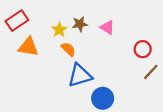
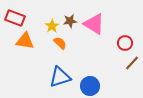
red rectangle: (17, 21) -> (15, 18), turned 54
pink triangle: (107, 27) -> (94, 24), size x1.6
blue triangle: (80, 75) -> (60, 77), moved

